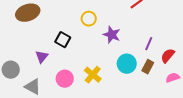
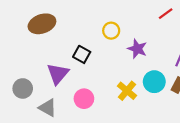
purple triangle: (42, 57) -> (58, 74), size x1.5
yellow cross: (93, 75) -> (127, 91), moved

